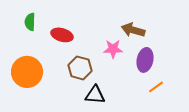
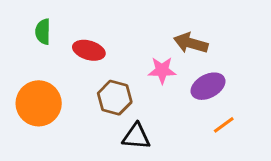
purple ellipse: (145, 60) -> (208, 86), turned 50

